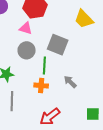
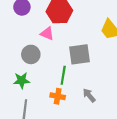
gray square: (58, 45) -> (79, 54), turned -35
gray circle: (27, 50) -> (31, 54), moved

